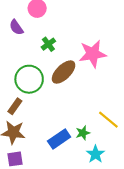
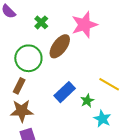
blue rectangle: (59, 139) -> (65, 92), moved

